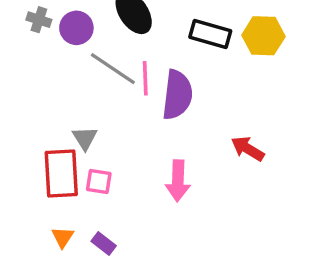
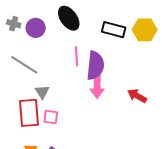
gray line: (113, 69) -> (24, 65), moved
pink arrow: (178, 181) -> (97, 86), moved

